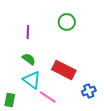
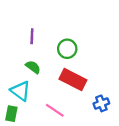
green circle: (67, 22) -> (67, 49), moved
cyan triangle: (32, 80) -> (21, 91), moved

